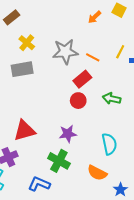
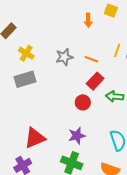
orange arrow: (95, 17) -> (88, 20), turned -40
gray star: (65, 52) -> (64, 57), size x0.7
red rectangle: (82, 79) -> (95, 81), moved

